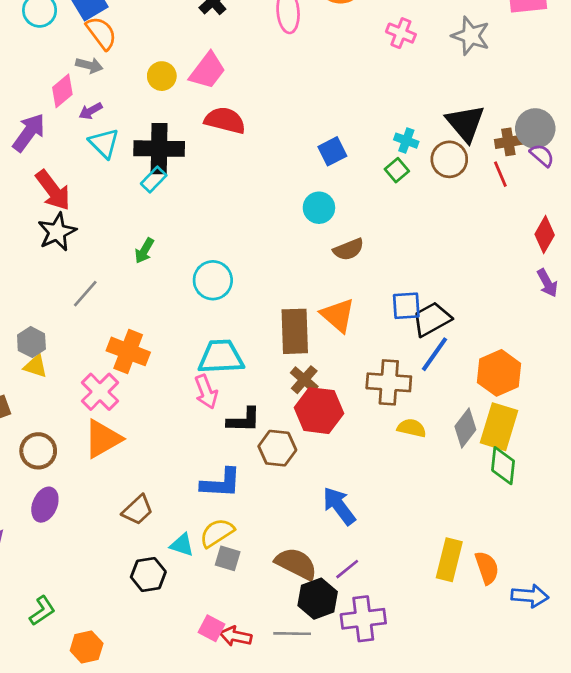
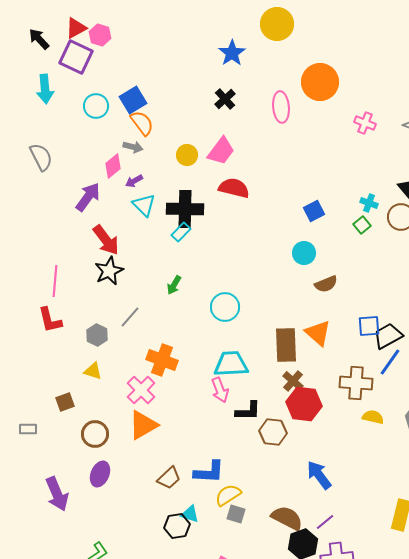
gray hexagon: (31, 342) -> (97, 335), moved
blue L-shape: (221, 483) -> (209, 472), moved
cyan triangle: (182, 545) -> (190, 514), moved

